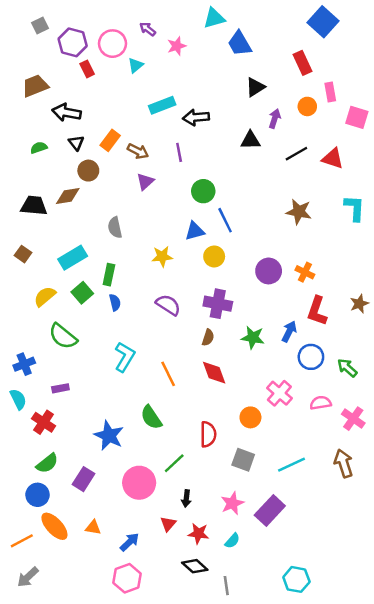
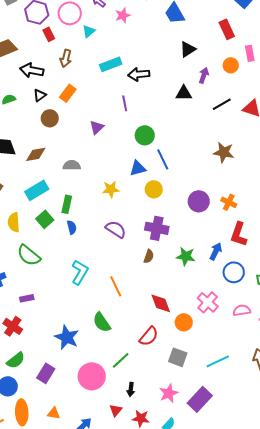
black triangle: (76, 143) -> (40, 95), turned 32
brown arrow: (138, 151) -> (66, 58), moved, turned 78
brown diamond: (68, 196) -> (36, 154), moved
gray semicircle: (115, 227) -> (72, 165), turned 102
yellow semicircle: (45, 296) -> (14, 222), turned -54
red diamond: (214, 373) -> (161, 303), moved
red semicircle: (208, 434) -> (149, 336), turned 40
orange ellipse: (54, 526) -> (22, 412), turned 40

